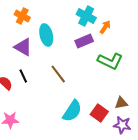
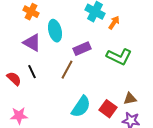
purple rectangle: (84, 41) -> (82, 49), moved
brown line: (58, 74) -> (67, 70), turned 66

